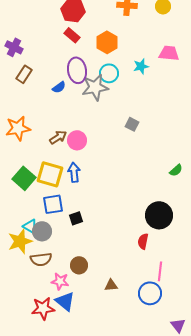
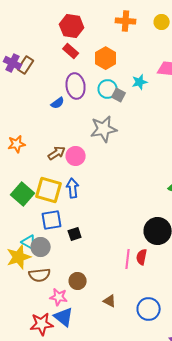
brown rectangle: (24, 74) -> (26, 65), moved
gray star: (95, 87) -> (104, 129), moved
gray square: (132, 124) -> (119, 95), moved
orange star: (18, 128) -> (17, 144), size x0.7
pink line: (160, 271) -> (128, 259), moved
brown triangle: (111, 285) -> (110, 301), turned 32

